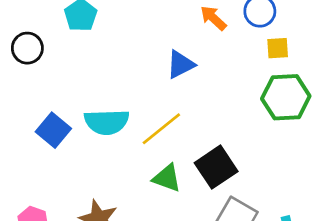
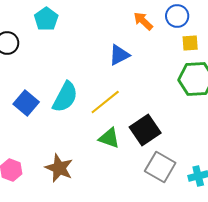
cyan semicircle: (107, 122) -> (65, 97), turned -60

